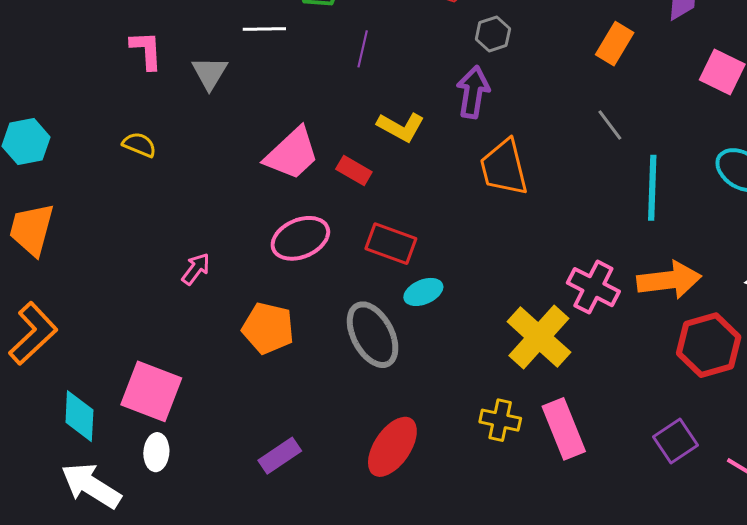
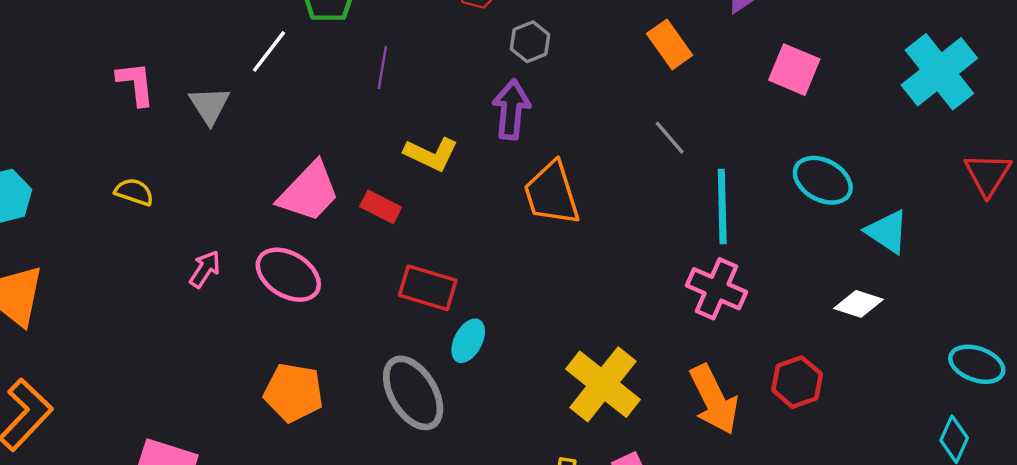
white line: (264, 29) -> (269, 51), turned -48
orange rectangle: (615, 44) -> (670, 44), turned -63
pink ellipse: (300, 238) -> (288, 275), moved, turned 58
pink arrow: (196, 269) -> (205, 269), moved
orange arrow: (669, 280) -> (714, 399), moved, turned 74
pink cross: (593, 287) -> (716, 289), moved
cyan ellipse: (423, 292) -> (468, 341), turned -36
red hexagon: (709, 345) -> (797, 382), size x0.7

